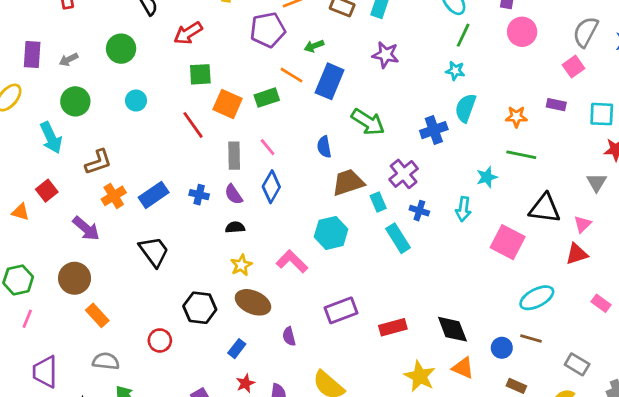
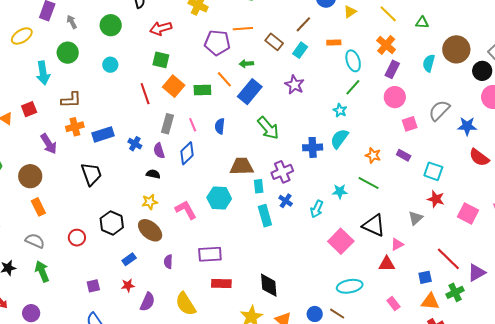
gray arrow: (69, 59) -> (72, 22), turned 72
pink square: (573, 67) -> (410, 124), moved
blue semicircle: (324, 147) -> (220, 126), moved
red rectangle: (393, 327) -> (221, 284), moved
black diamond: (452, 329) -> (269, 285), moved

